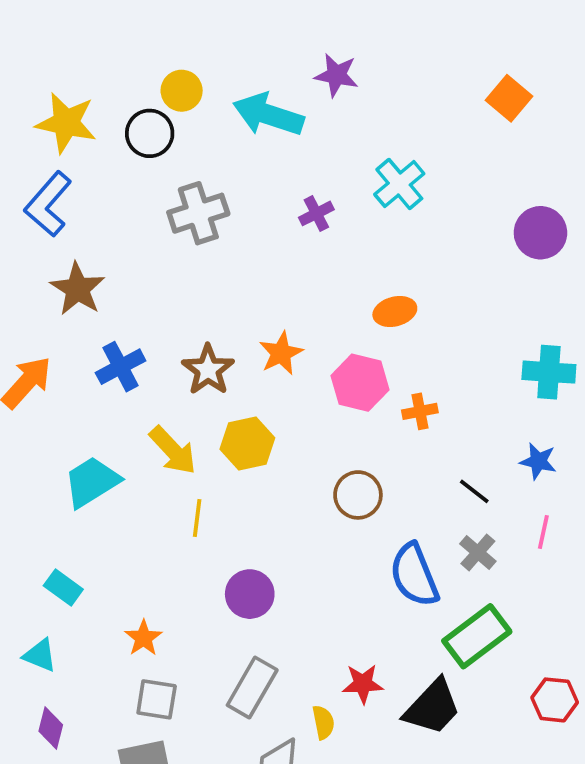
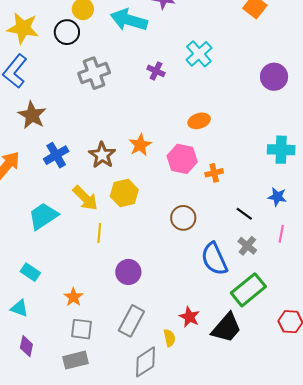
purple cross: (316, 213) -> (156, 71), turned -36
red star: (363, 684) -> (189, 317), turned 30

